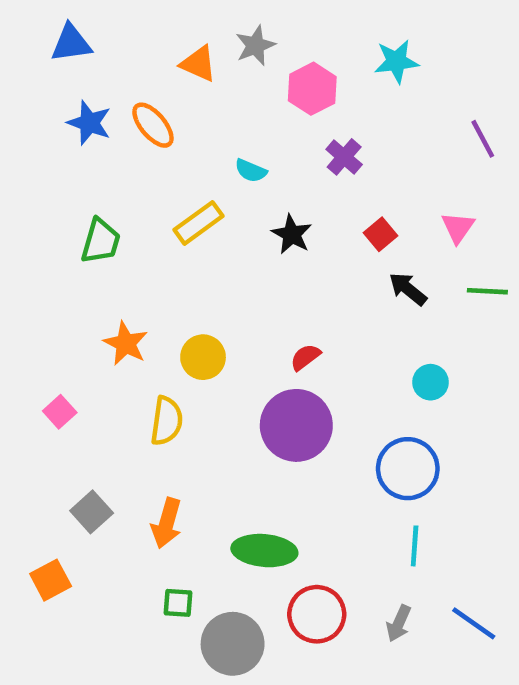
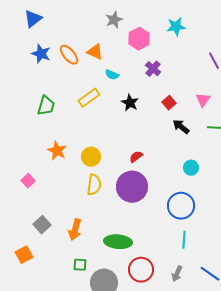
blue triangle: (71, 43) -> (33, 19), turned -30
orange triangle: (198, 64) -> (95, 52), moved
yellow semicircle: (167, 421) -> (94, 185), moved

